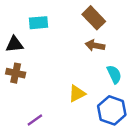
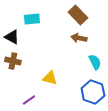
black triangle: (14, 44) -> (12, 37), turned 35
yellow triangle: (77, 94) -> (50, 78), moved, turned 42

